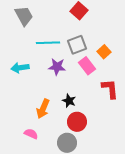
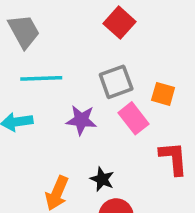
cyan line: (48, 43) -> (41, 78), moved
orange square: (104, 52) -> (163, 94), turned -32

